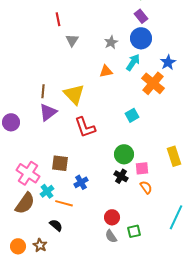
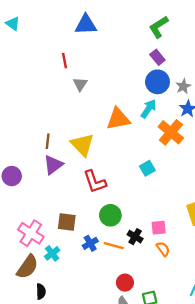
gray star: (111, 42) -> (183, 86), moved
orange triangle: (106, 71) -> (118, 119), size x1.6
green circle: (124, 154) -> (110, 215), moved
orange line: (64, 203) -> (114, 246), moved
black semicircle: (56, 225) -> (41, 292), moved, turned 48

